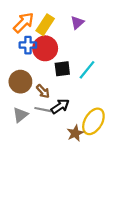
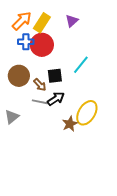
black square: (62, 69) -> (55, 76), moved
gray triangle: (20, 115) -> (12, 117), moved

